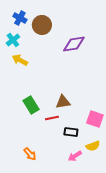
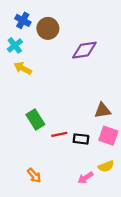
brown triangle: (63, 102) -> (103, 110), moved
black rectangle: (71, 132) -> (81, 139), moved

